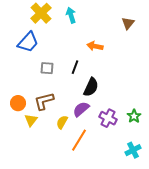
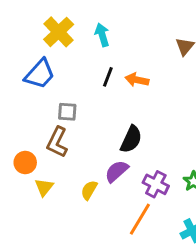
black line: (75, 67) -> (108, 77), moved
brown L-shape: (44, 101) -> (57, 142), moved, turned -50
orange line: (79, 140) -> (140, 219), moved

